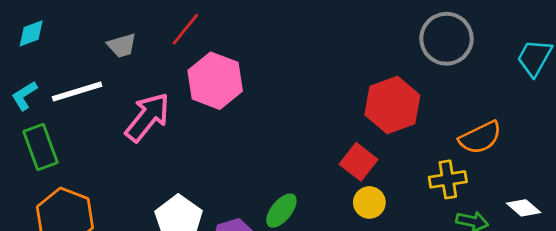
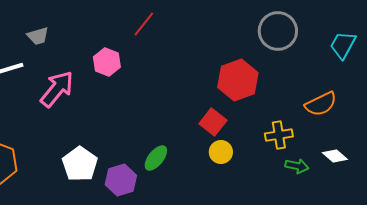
red line: (185, 29) -> (144, 24), moved
pink hexagon: (215, 81) -> (107, 62), size x0.7
orange semicircle: (480, 137) -> (321, 104), moved

